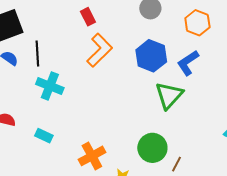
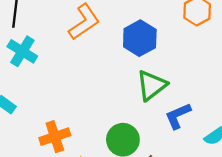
blue L-shape: (188, 63) -> (178, 116), moved

